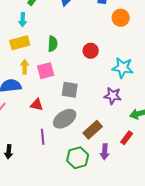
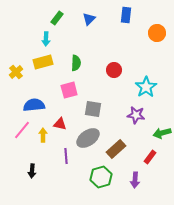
orange circle: (121, 18) -> (157, 33), moved
yellow arrow: (25, 67) -> (43, 135), moved
cyan star: (123, 68) -> (146, 87), turned 30
purple arrow: (105, 152) -> (135, 180), moved

